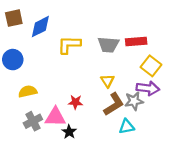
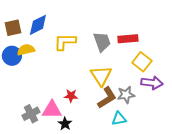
brown square: (14, 18) -> (13, 28), moved
gray trapezoid: (108, 45) -> (102, 42), turned -115
yellow triangle: (107, 81) -> (101, 76), size x1.6
purple arrow: (148, 88) -> (152, 83), moved
yellow semicircle: (28, 91) -> (26, 50), moved

